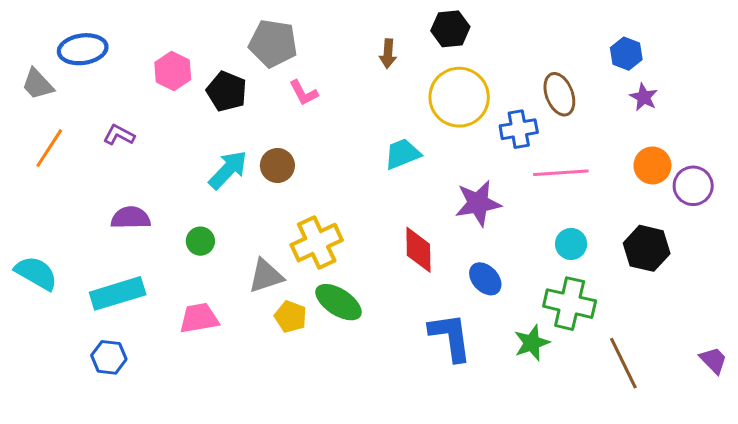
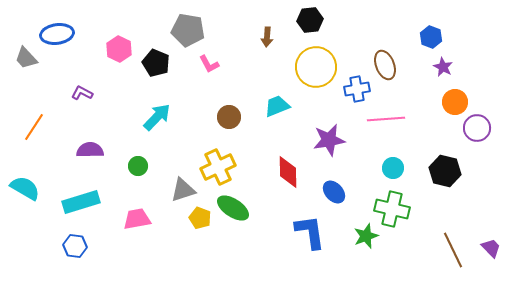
orange line: (49, 148) -> (34, 127), moved
brown circle: (277, 165) -> (229, 117), moved
orange circle: (652, 165) -> (455, 102), moved
brown line: (623, 363) -> (453, 250), moved

